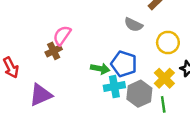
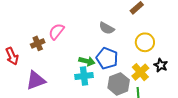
gray semicircle: (133, 25) -> (107, 28), moved
brown cross: (54, 51) -> (38, 43), moved
cyan cross: (114, 87) -> (84, 76), moved

